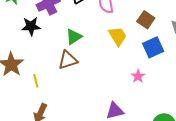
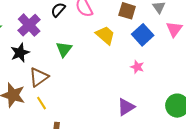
brown triangle: (68, 60) -> (39, 77), moved

